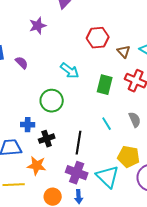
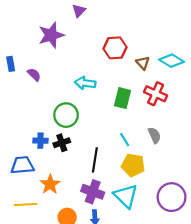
purple star: (38, 26) -> (51, 35), size x1.4
cyan arrow: (70, 71) -> (85, 83), turned 150
black cross: (47, 139) -> (62, 143), moved
yellow pentagon: (129, 157) -> (133, 165), moved
orange star: (37, 166) -> (50, 184), turned 30

